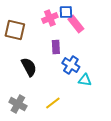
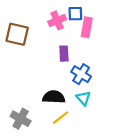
pink rectangle: (76, 24) -> (87, 27), turned 48
black semicircle: (29, 67) -> (54, 97), moved, turned -60
cyan triangle: (85, 80) -> (83, 98), moved, turned 40

